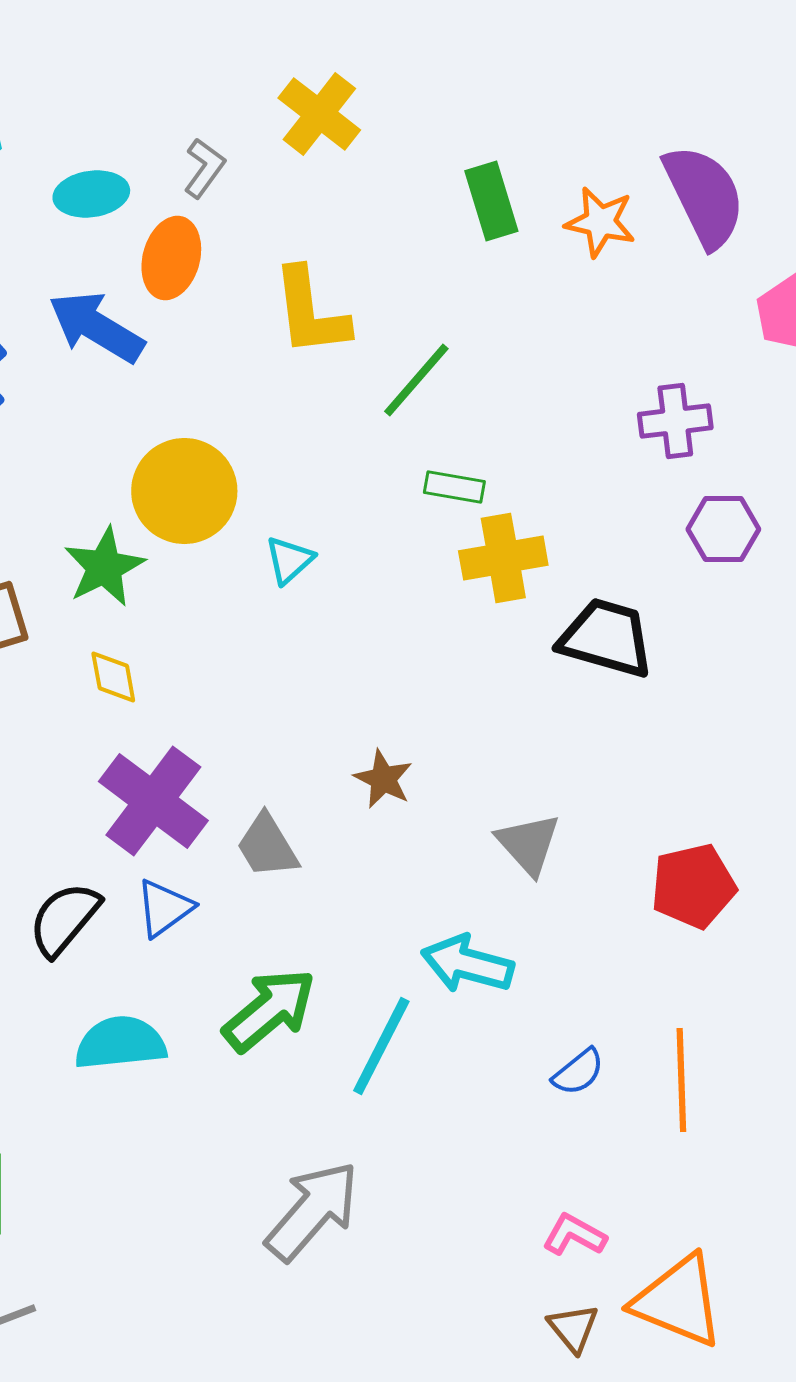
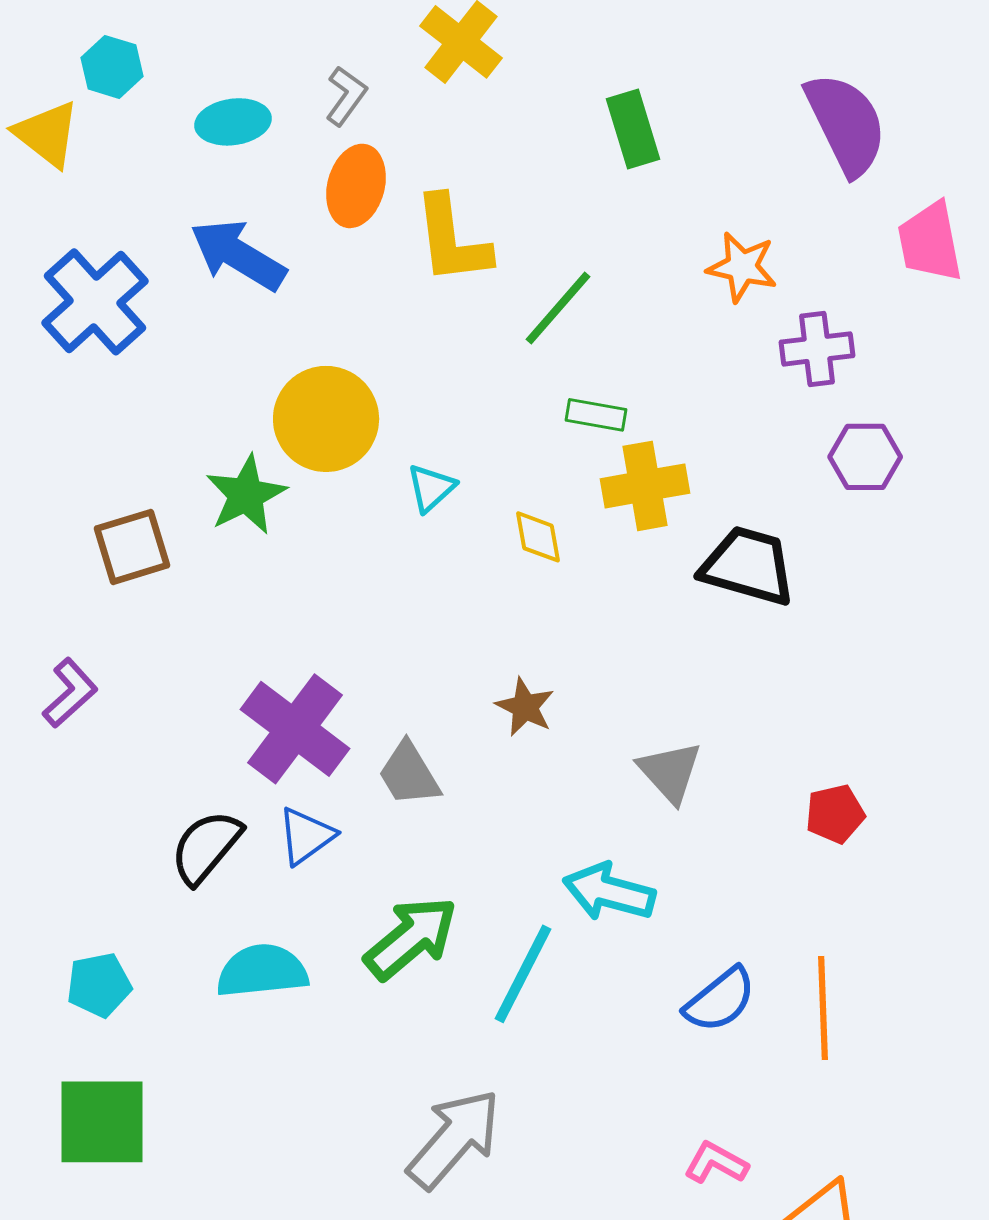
orange star: (600, 222) -> (742, 267), moved
orange ellipse: (171, 258) -> (356, 186), moved
yellow diamond: (113, 677) -> (538, 537), moved
red pentagon: (693, 886) -> (835, 814), size x0.7
blue semicircle: (578, 1072) -> (720, 1000), size x1.4

